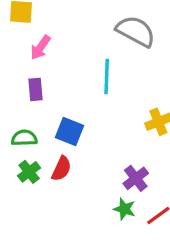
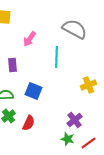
pink arrow: (40, 47) -> (30, 39), moved
red semicircle: (61, 169) -> (29, 123), moved

